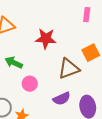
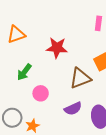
green arrow: (14, 63) -> (24, 72), turned -78

